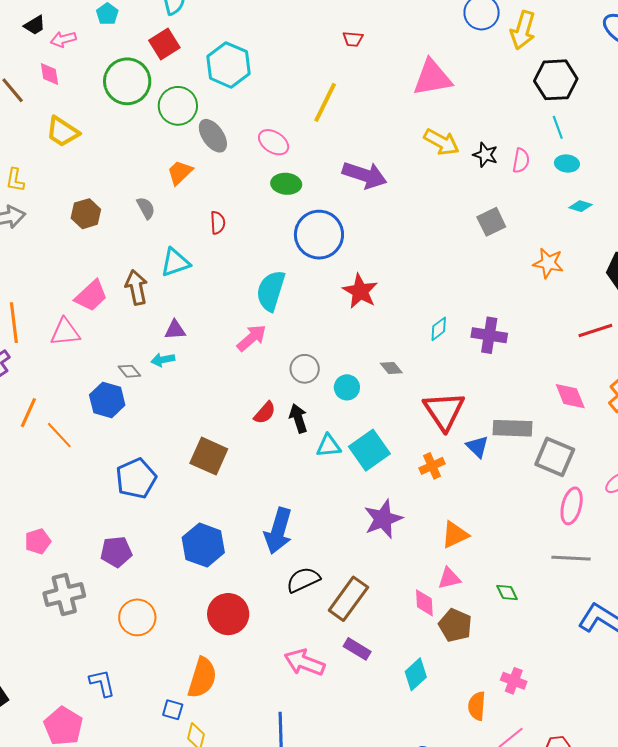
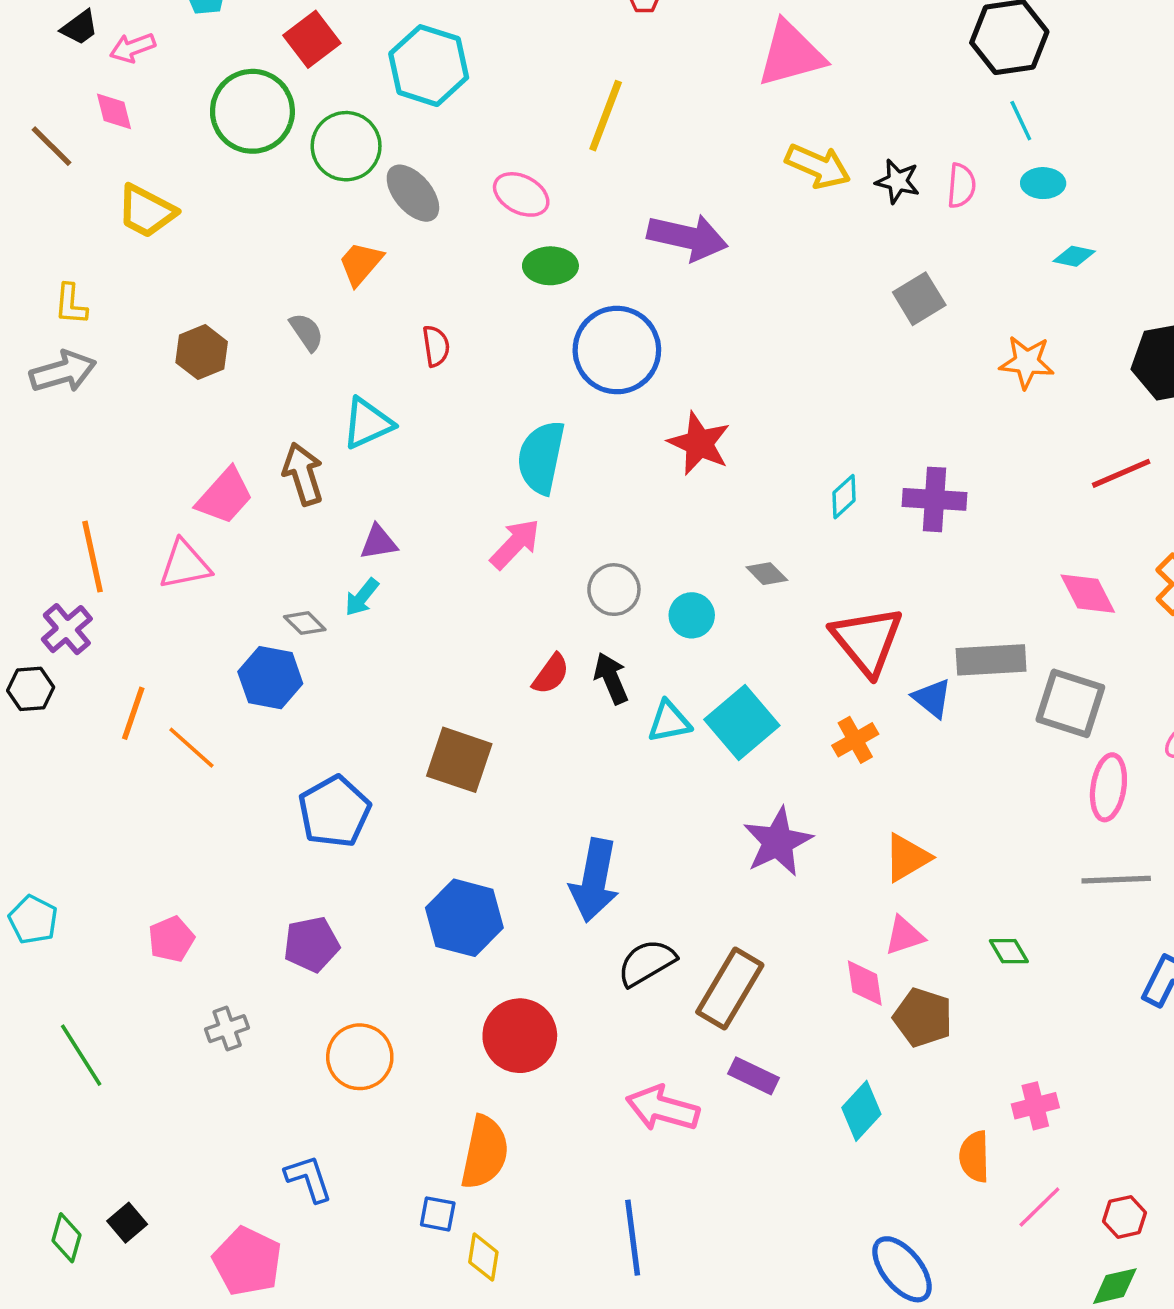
cyan arrow: (163, 360) -> (362, 597), turned -35
gray cross: (64, 595) -> (227, 1029), size x0.6
pink cross: (514, 681) -> (1035, 1106), turned -30

